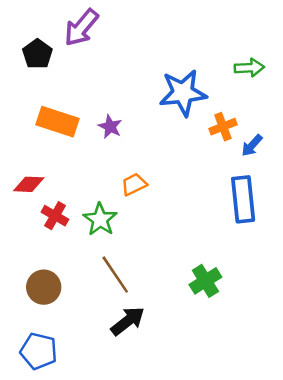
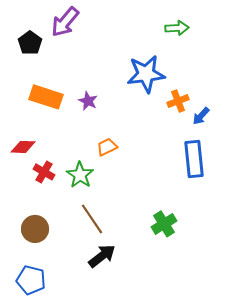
green arrow: (249, 68) -> (177, 28), moved

